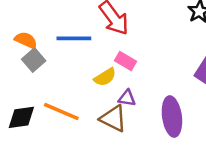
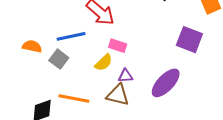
gray square: (34, 60) -> (59, 59), moved
purple ellipse: (172, 117) -> (166, 83), turned 64

